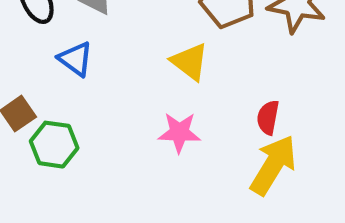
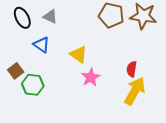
yellow triangle: (190, 62) -> (79, 54), moved
pink star: (179, 133) -> (91, 77), turned -30

